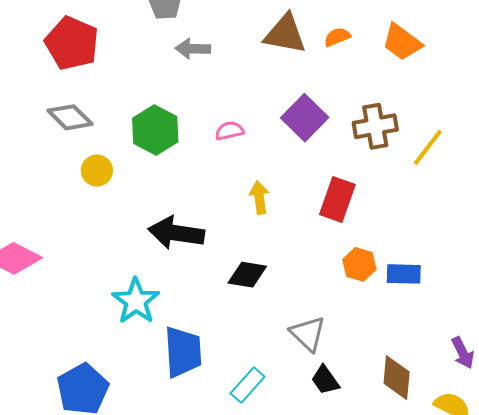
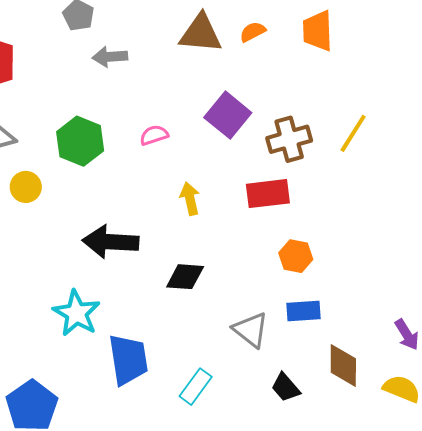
orange trapezoid: (402, 42) -> (318, 31), turned 57
brown cross: (375, 126) -> (289, 139), moved
red rectangle: (337, 200) -> (268, 194), turned 69
blue rectangle: (404, 274) -> (304, 311), moved
black trapezoid: (325, 380) -> (286, 387), moved

